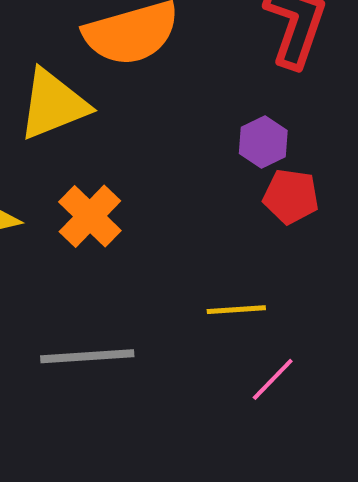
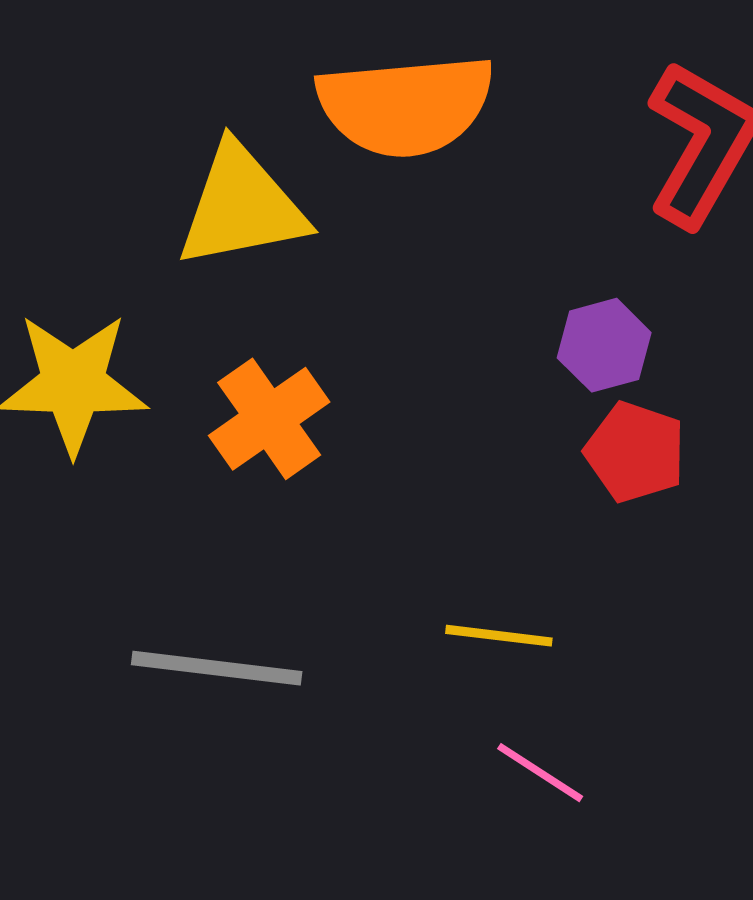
pink line: (273, 379) -> (540, 773), turned 68

